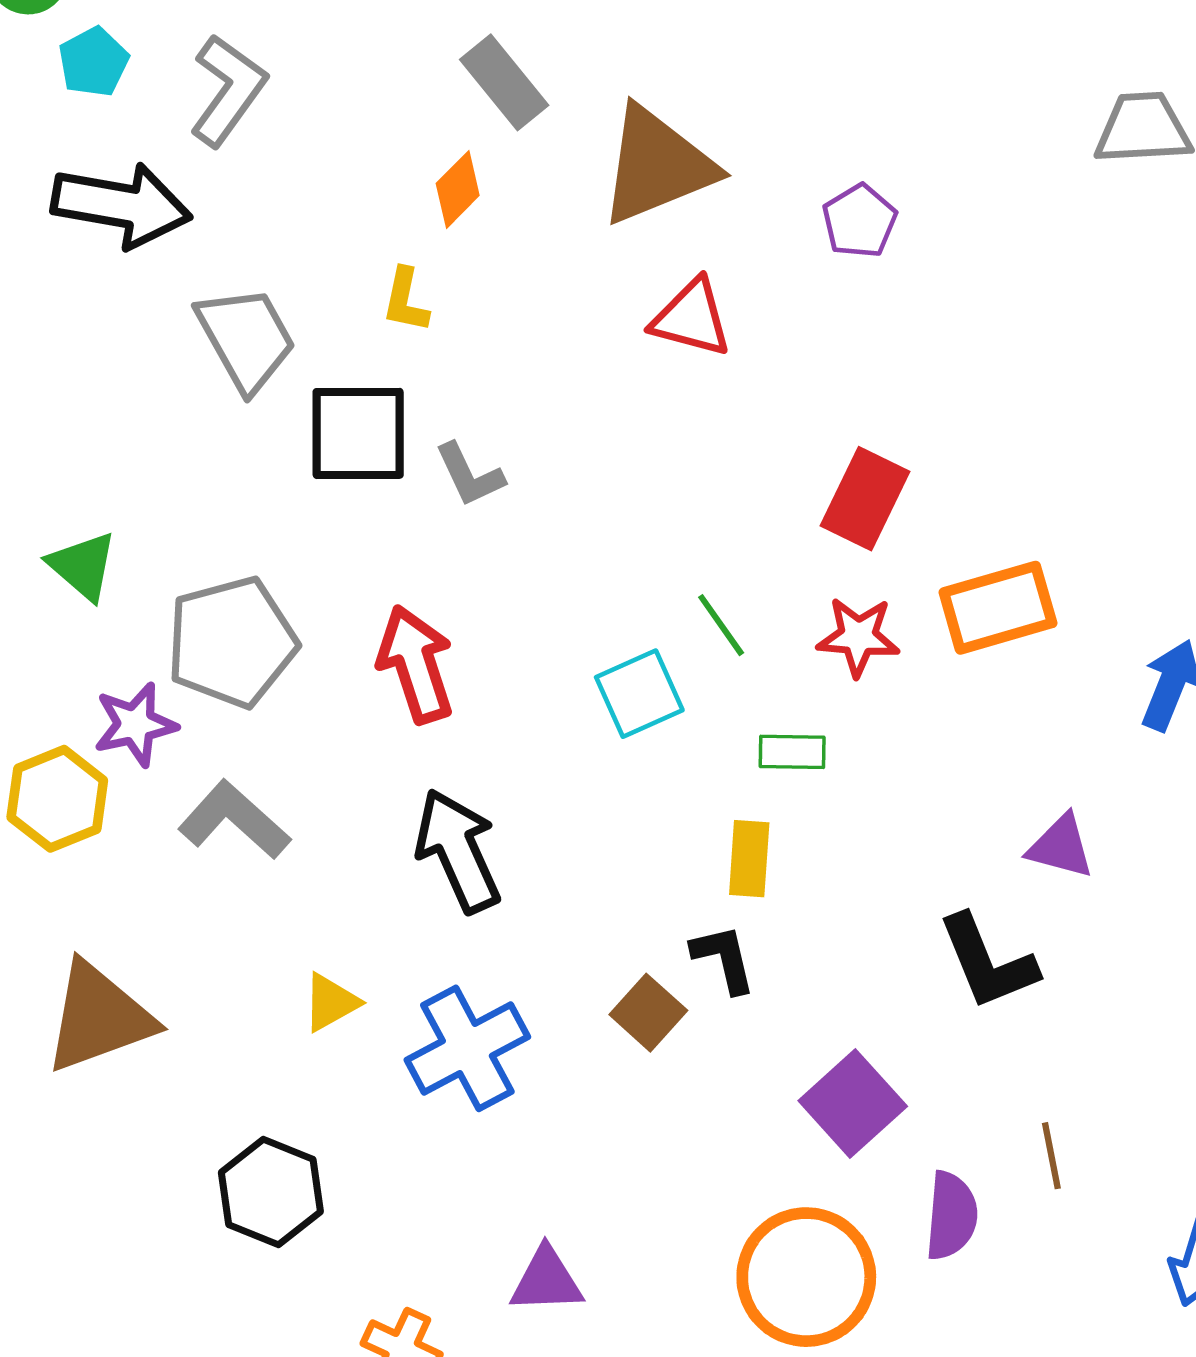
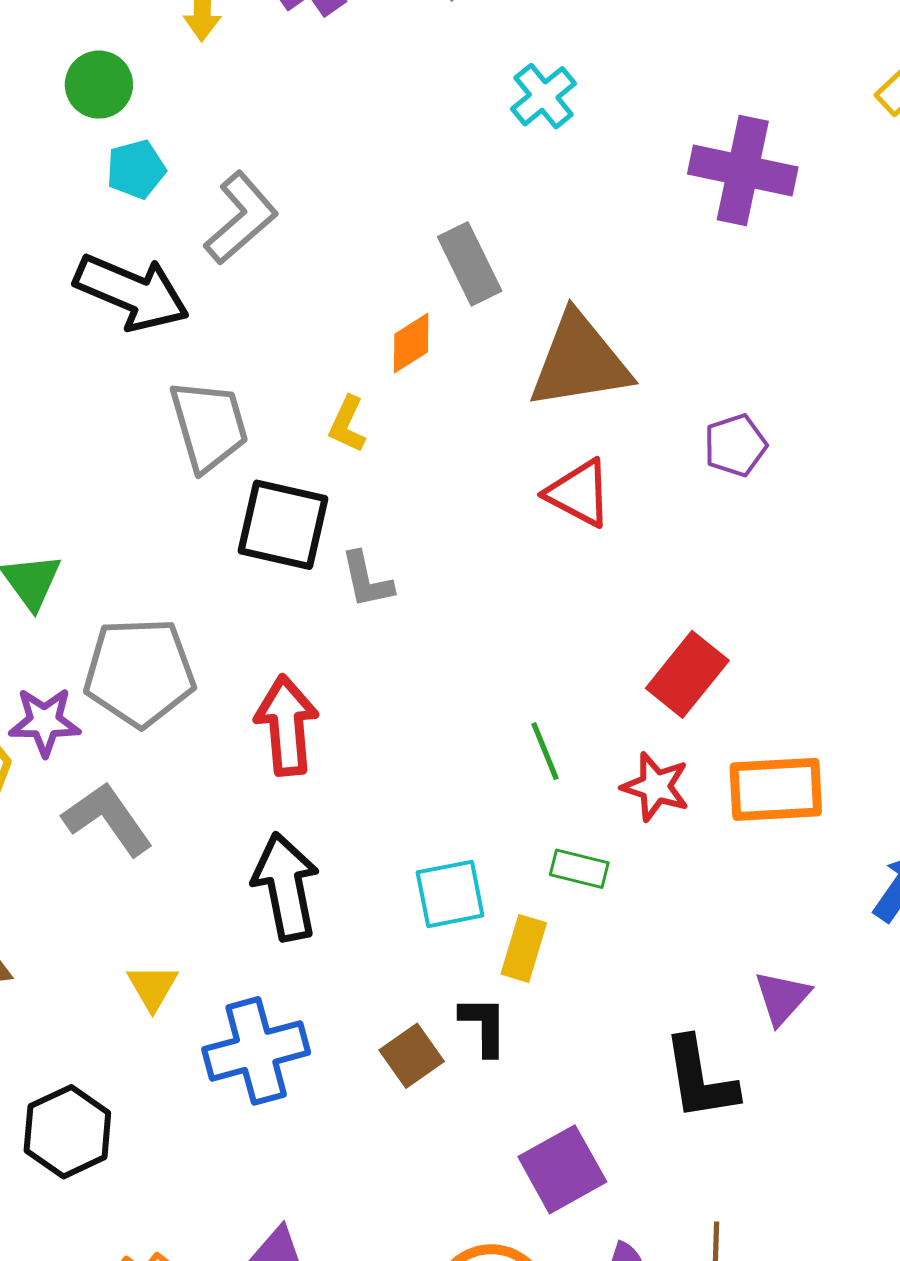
cyan square: (639, 694) -> (450, 894), moved
purple triangle: (1061, 847) -> (782, 998), turned 44
yellow triangle: (331, 1002) -> (153, 987), turned -44

